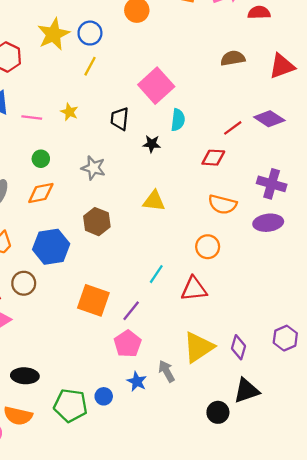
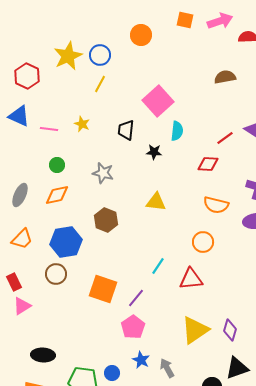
brown circle: (24, 283) -> (56, 274), moved
gray arrow: (167, 371) -> (167, 368), moved

